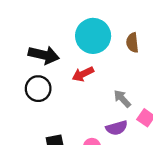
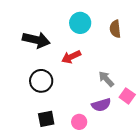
cyan circle: (93, 36) -> (80, 23), size x0.7
black circle: (38, 89) -> (41, 81), moved

